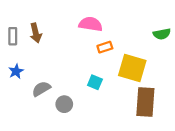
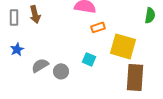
green semicircle: (162, 34) -> (150, 15), turned -70
gray circle: (64, 104) -> (61, 71), moved

